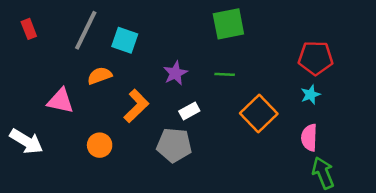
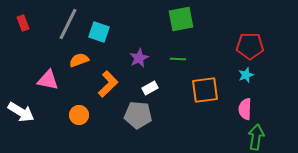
orange square: (259, 114) -> (205, 90), turned 36
green arrow: (323, 173) -> (256, 137), turned 30

